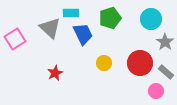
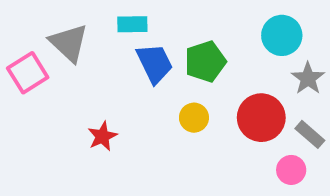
green pentagon: (110, 18) -> (205, 62), moved
gray triangle: (50, 28) -> (69, 43), moved

